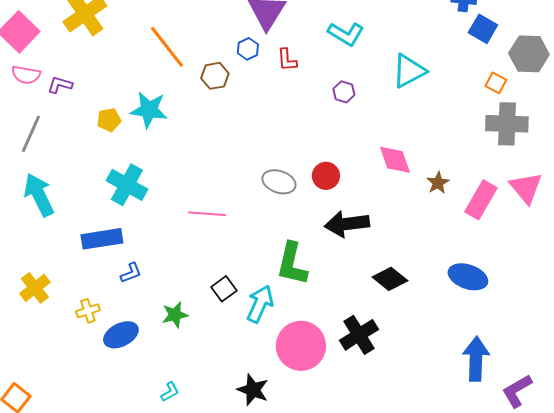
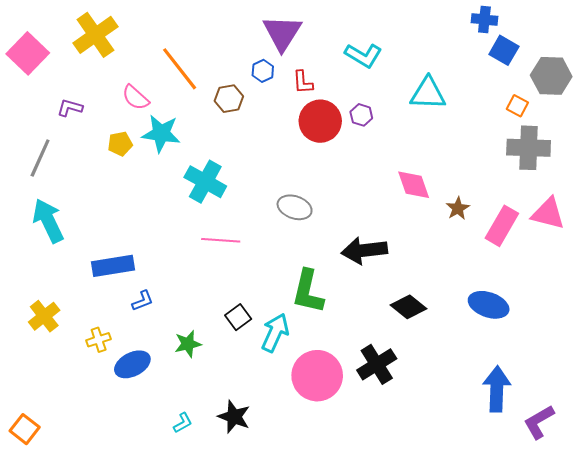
cyan triangle: (409, 71) -> (428, 93), turned 30
pink semicircle: (26, 75) -> (135, 98), moved, turned 32
red circle: (326, 176) -> (320, 121), moved, size x1.5
cyan cross: (127, 185) -> (205, 182), moved
pink triangle: (526, 188) -> (548, 213), turned -36
black star: (253, 390) -> (234, 417), moved

